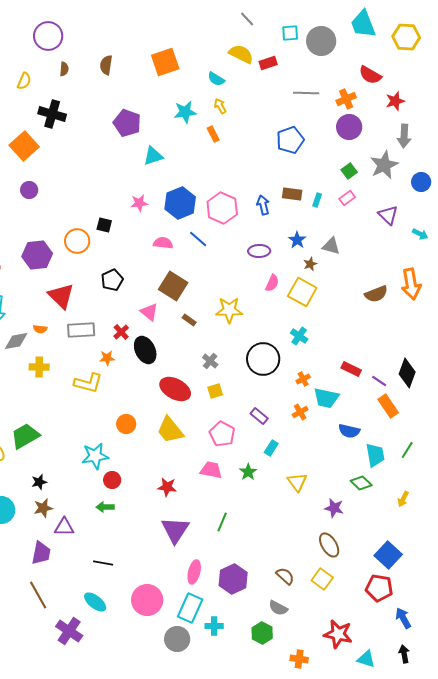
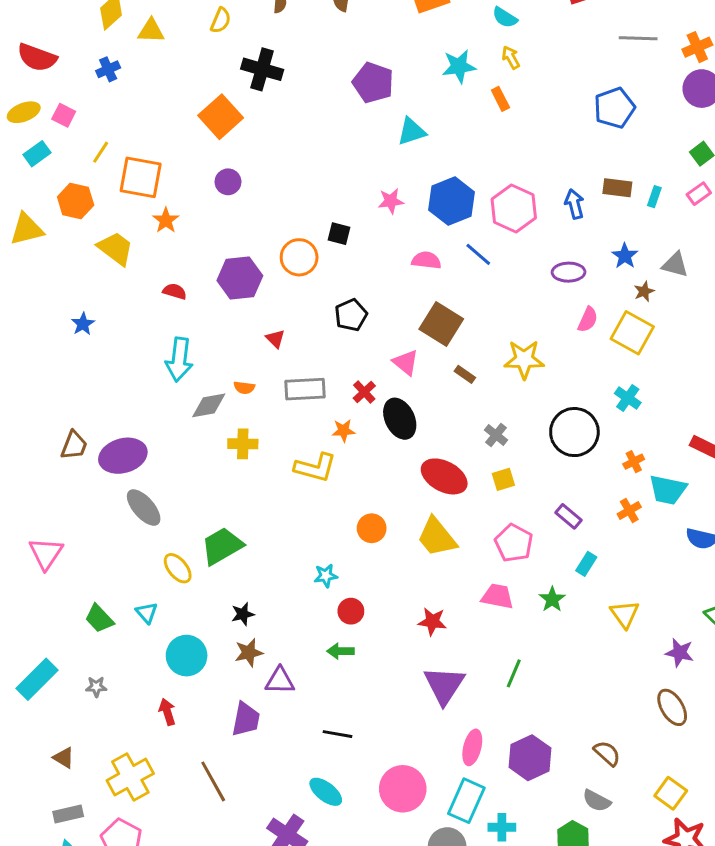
red triangle: (61, 296) -> (275, 339), size x0.5
cyan star: (95, 456) -> (326, 576), size x0.6
yellow square: (322, 579) -> (671, 793), moved
brown line: (38, 595) -> (213, 781), moved

